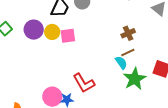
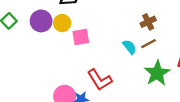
pink square: (68, 36) -> (81, 37), moved
cyan semicircle: (121, 63) -> (130, 47), moved

